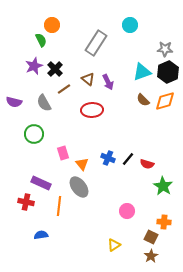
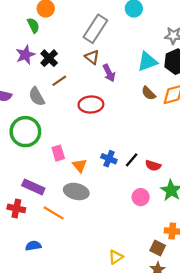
brown triangle: (88, 79) -> (92, 57), moved
green circle: (34, 134) -> (25, 132), size x1.4
gray ellipse: (79, 187) -> (76, 191), turned -40
orange line: (59, 206) -> (54, 213), turned -66
pink circle: (127, 211) -> (141, 197), moved

